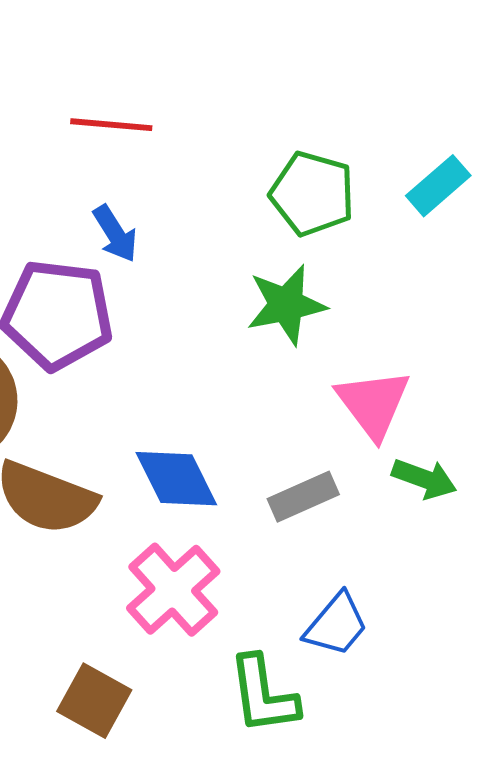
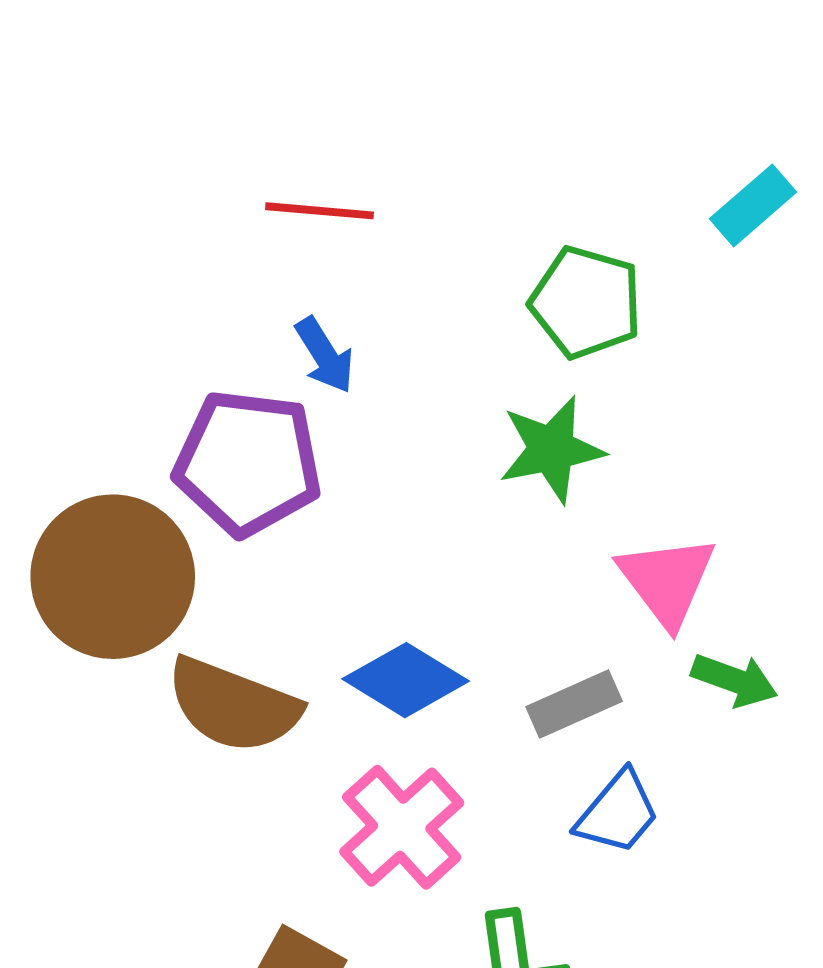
cyan rectangle: (438, 186) -> (753, 205), moved
blue diamond: (176, 479) -> (406, 680), turned -32
blue trapezoid: (336, 625) -> (618, 813), moved

